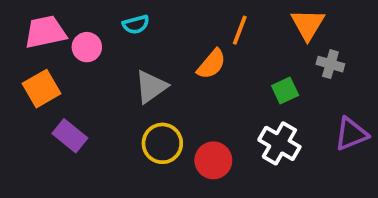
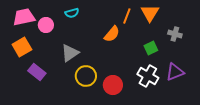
orange triangle: (308, 24) -> (150, 13), moved
gray triangle: (151, 87) -> (70, 53), moved
purple triangle: (351, 134) -> (175, 72), moved

